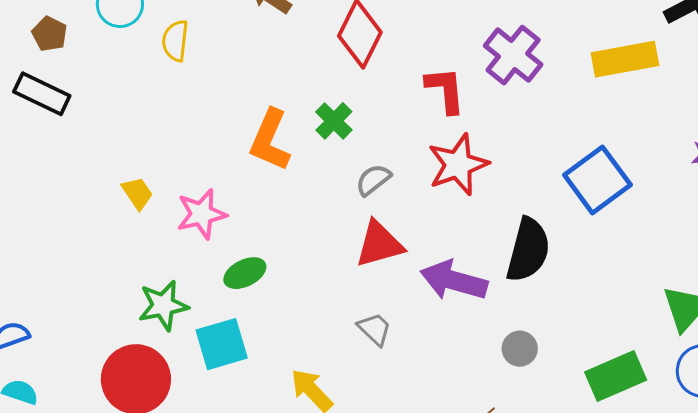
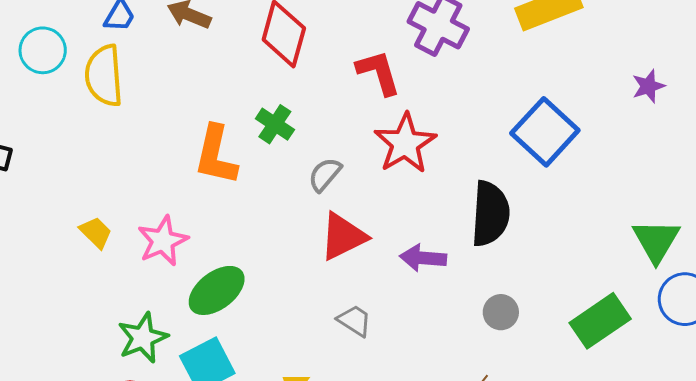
yellow semicircle: (175, 41) -> (104, 76), size x1.5
green ellipse: (245, 273) -> (217, 290), size x1.4
purple arrow: (454, 281) -> (423, 258), size x0.7

